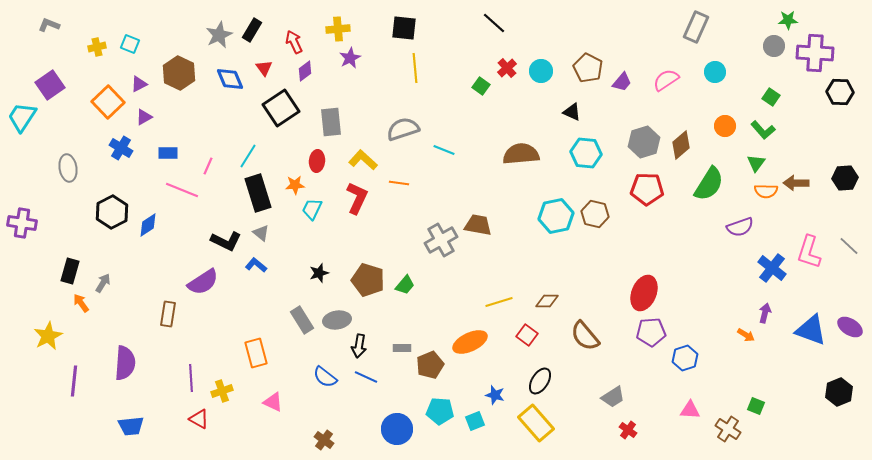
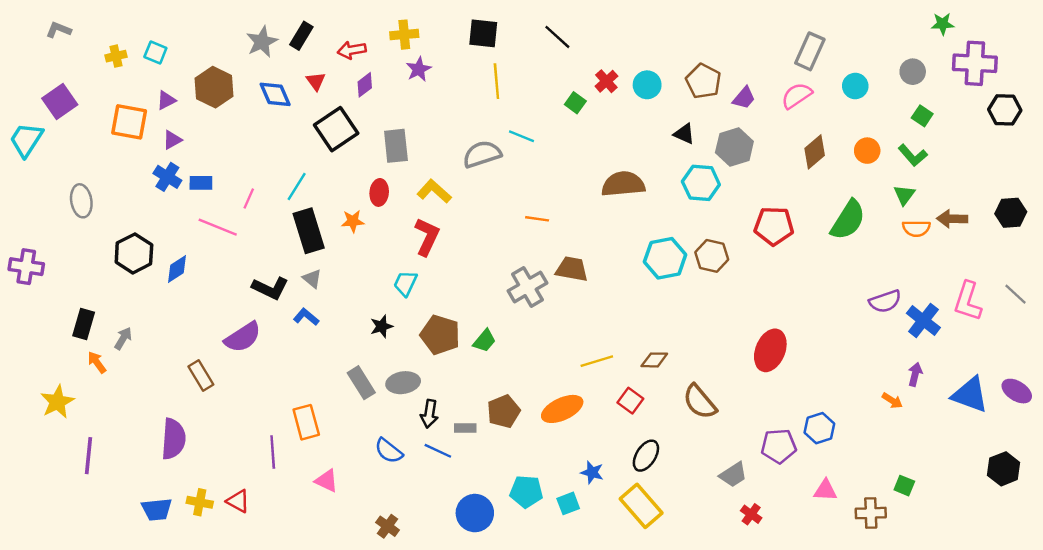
black line: (494, 23) -> (557, 37), moved
gray rectangle: (696, 27) -> (810, 51), moved
red arrow: (294, 42) -> (352, 50), turned -75
gray circle: (774, 46) -> (913, 72), moved
orange square: (108, 102) -> (129, 122), turned -36
gray hexagon: (644, 142) -> (734, 147), moved
brown diamond: (681, 145) -> (815, 152), moved
blue cross: (121, 148) -> (167, 177), moved
cyan line: (444, 150) -> (522, 136), moved
orange line: (399, 183) -> (537, 219), moved
cyan trapezoid: (312, 209) -> (405, 283), moved
purple semicircle: (740, 227) -> (885, 301), moved
brown rectangle: (168, 314) -> (201, 375), turned -40
purple pentagon: (651, 332) -> (779, 446), moved
gray rectangle: (402, 348) -> (465, 428), moved
purple semicircle: (125, 363) -> (173, 439), moved
brown pentagon: (430, 365) -> (504, 411), moved
purple line: (191, 378) -> (273, 452), moved
yellow cross: (222, 391) -> (200, 502), moved, turned 30
brown cross: (728, 429) -> (871, 513), turned -35

